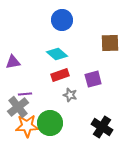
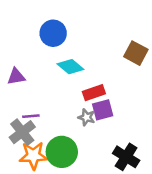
blue circle: (62, 20) -> (53, 33), moved
brown square: (110, 43) -> (136, 53), turned 30
red rectangle: (60, 75) -> (94, 93), moved
purple square: (93, 79) -> (103, 110), moved

